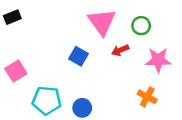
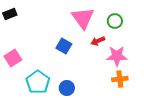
pink star: (158, 60) -> (117, 56), moved
orange cross: (147, 97) -> (120, 79), turned -35
cyan pentagon: (47, 100) -> (38, 82), turned 30

